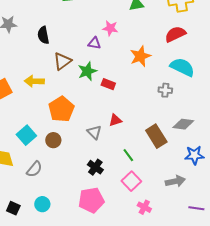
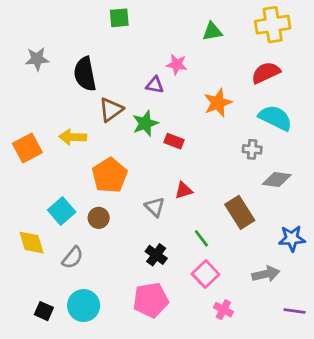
black semicircle: (43, 35) -> (85, 74), size x1.4
gray diamond: (183, 124) -> (277, 179), moved
cyan circle: (42, 204) -> (84, 306), size x1.5

